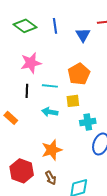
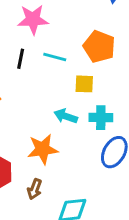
orange pentagon: (79, 74) -> (99, 47), turned -30
cyan arrow: (50, 112) -> (66, 116), moved
brown arrow: (51, 178) -> (35, 189), turned 40

